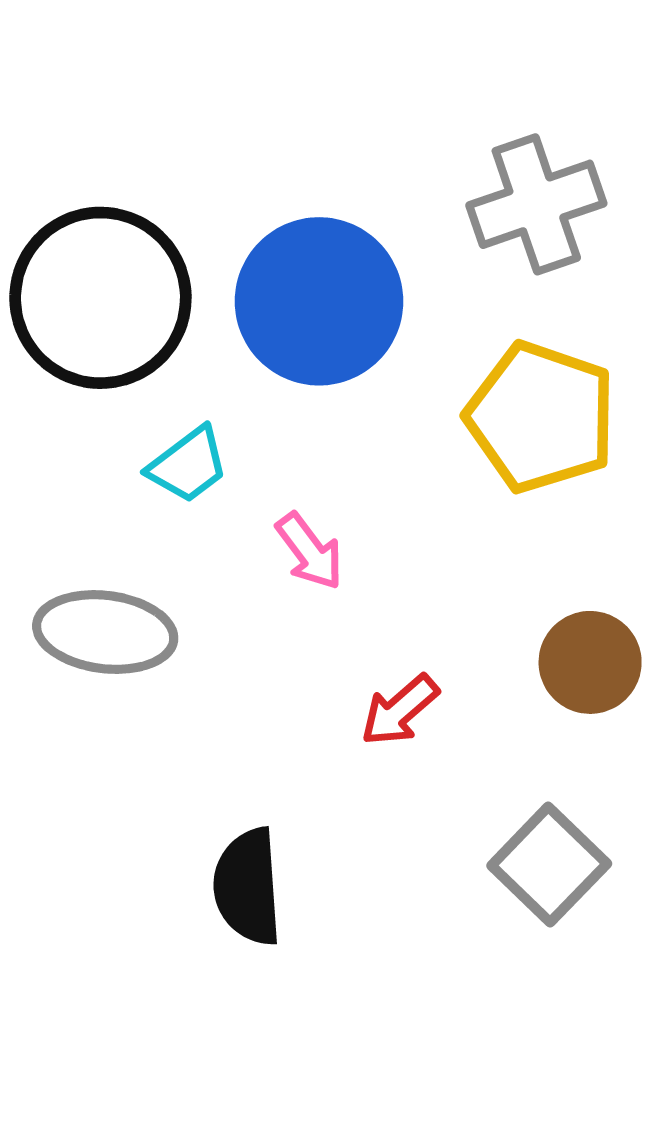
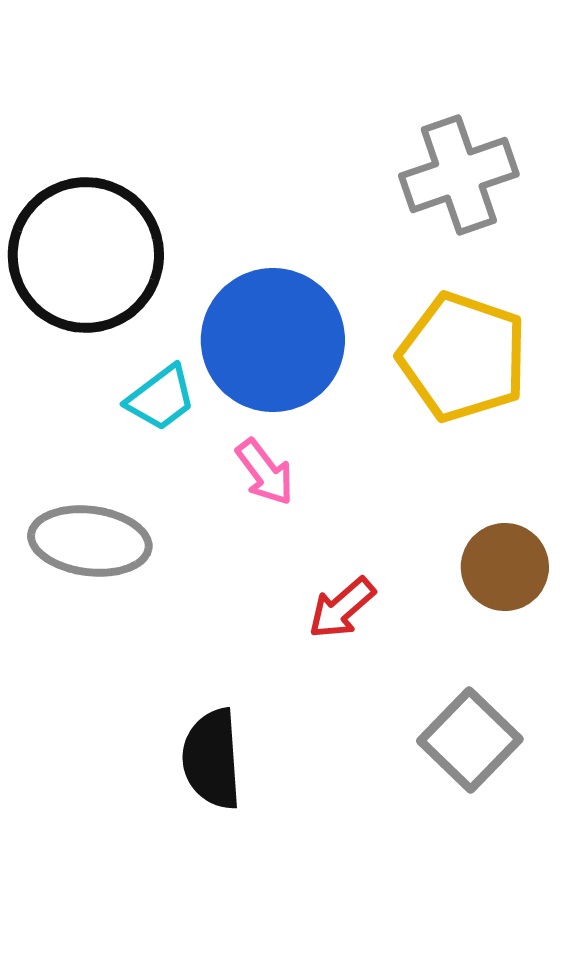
blue circle: (319, 301) -> (273, 340), moved

